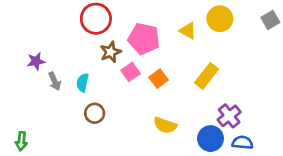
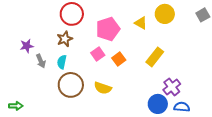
pink pentagon: (144, 39) -> (108, 29), turned -30
brown star: (111, 52) -> (65, 39), moved
brown circle: (95, 113) -> (71, 85), size x1.6
yellow semicircle: (165, 125) -> (103, 88), moved
green arrow: (21, 141) -> (16, 106), turned -96

